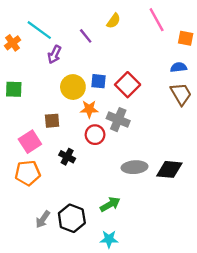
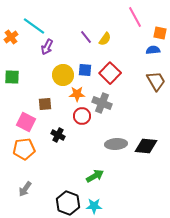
yellow semicircle: (114, 21) -> (105, 39), moved
purple line: (86, 36) -> (86, 37), moved
blue semicircle: (179, 67) -> (153, 50), moved
pink square: (30, 142) -> (26, 122), turned -30
black hexagon: (72, 218) -> (68, 203), moved
gray arrow: (43, 219) -> (25, 189), moved

